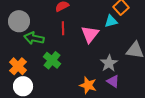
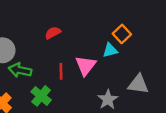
red line: (63, 28) -> (61, 71), moved

